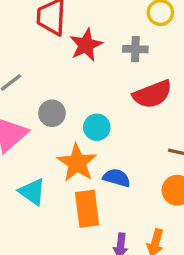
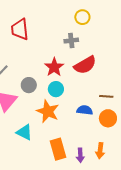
red star: (86, 45) -> (54, 67), moved
blue semicircle: (117, 178) -> (85, 110), moved
orange rectangle: (87, 209) -> (58, 149), moved

